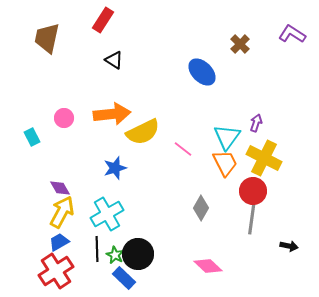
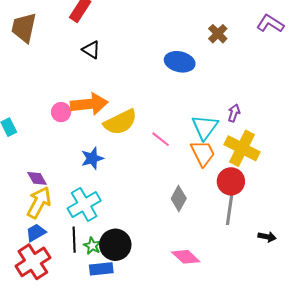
blue ellipse: (202, 72) -> (180, 62), turned -32
pink circle: (64, 118) -> (61, 112), moved
blue rectangle: (124, 278) -> (101, 269), turned -50

